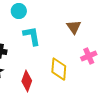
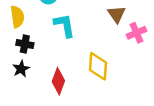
pink cross: (89, 56) -> (136, 33), moved

